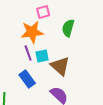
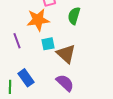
purple line: (28, 53) -> (17, 41), moved
blue rectangle: (27, 79) -> (26, 78), moved

